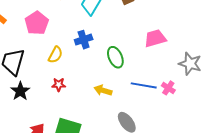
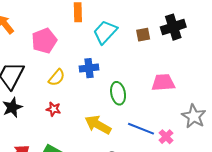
yellow arrow: (103, 90) -> (98, 125), size x1.4

